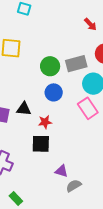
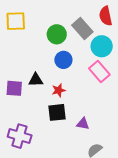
gray rectangle: (76, 64) -> (82, 29), turned 70
purple triangle: (61, 171) -> (83, 124), moved

